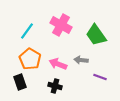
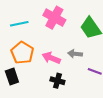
cyan line: (27, 31) -> (19, 24), turned 42
black cross: (55, 86) -> (57, 81), moved

